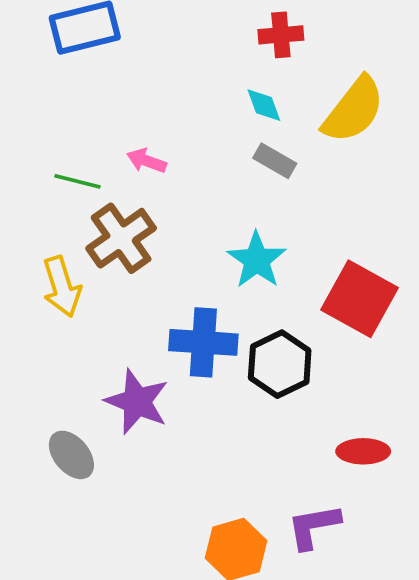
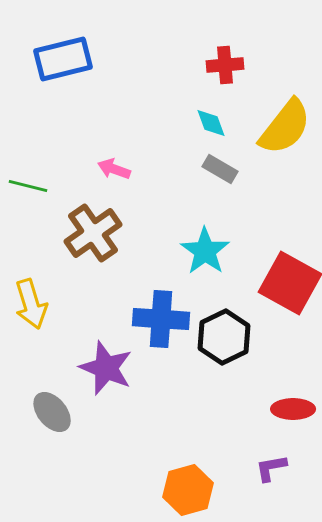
green line: (77, 181) -> (28, 186), moved
yellow arrow: (62, 287) -> (31, 304), moved
purple L-shape: (314, 526) -> (271, 468), moved, size x0.7

